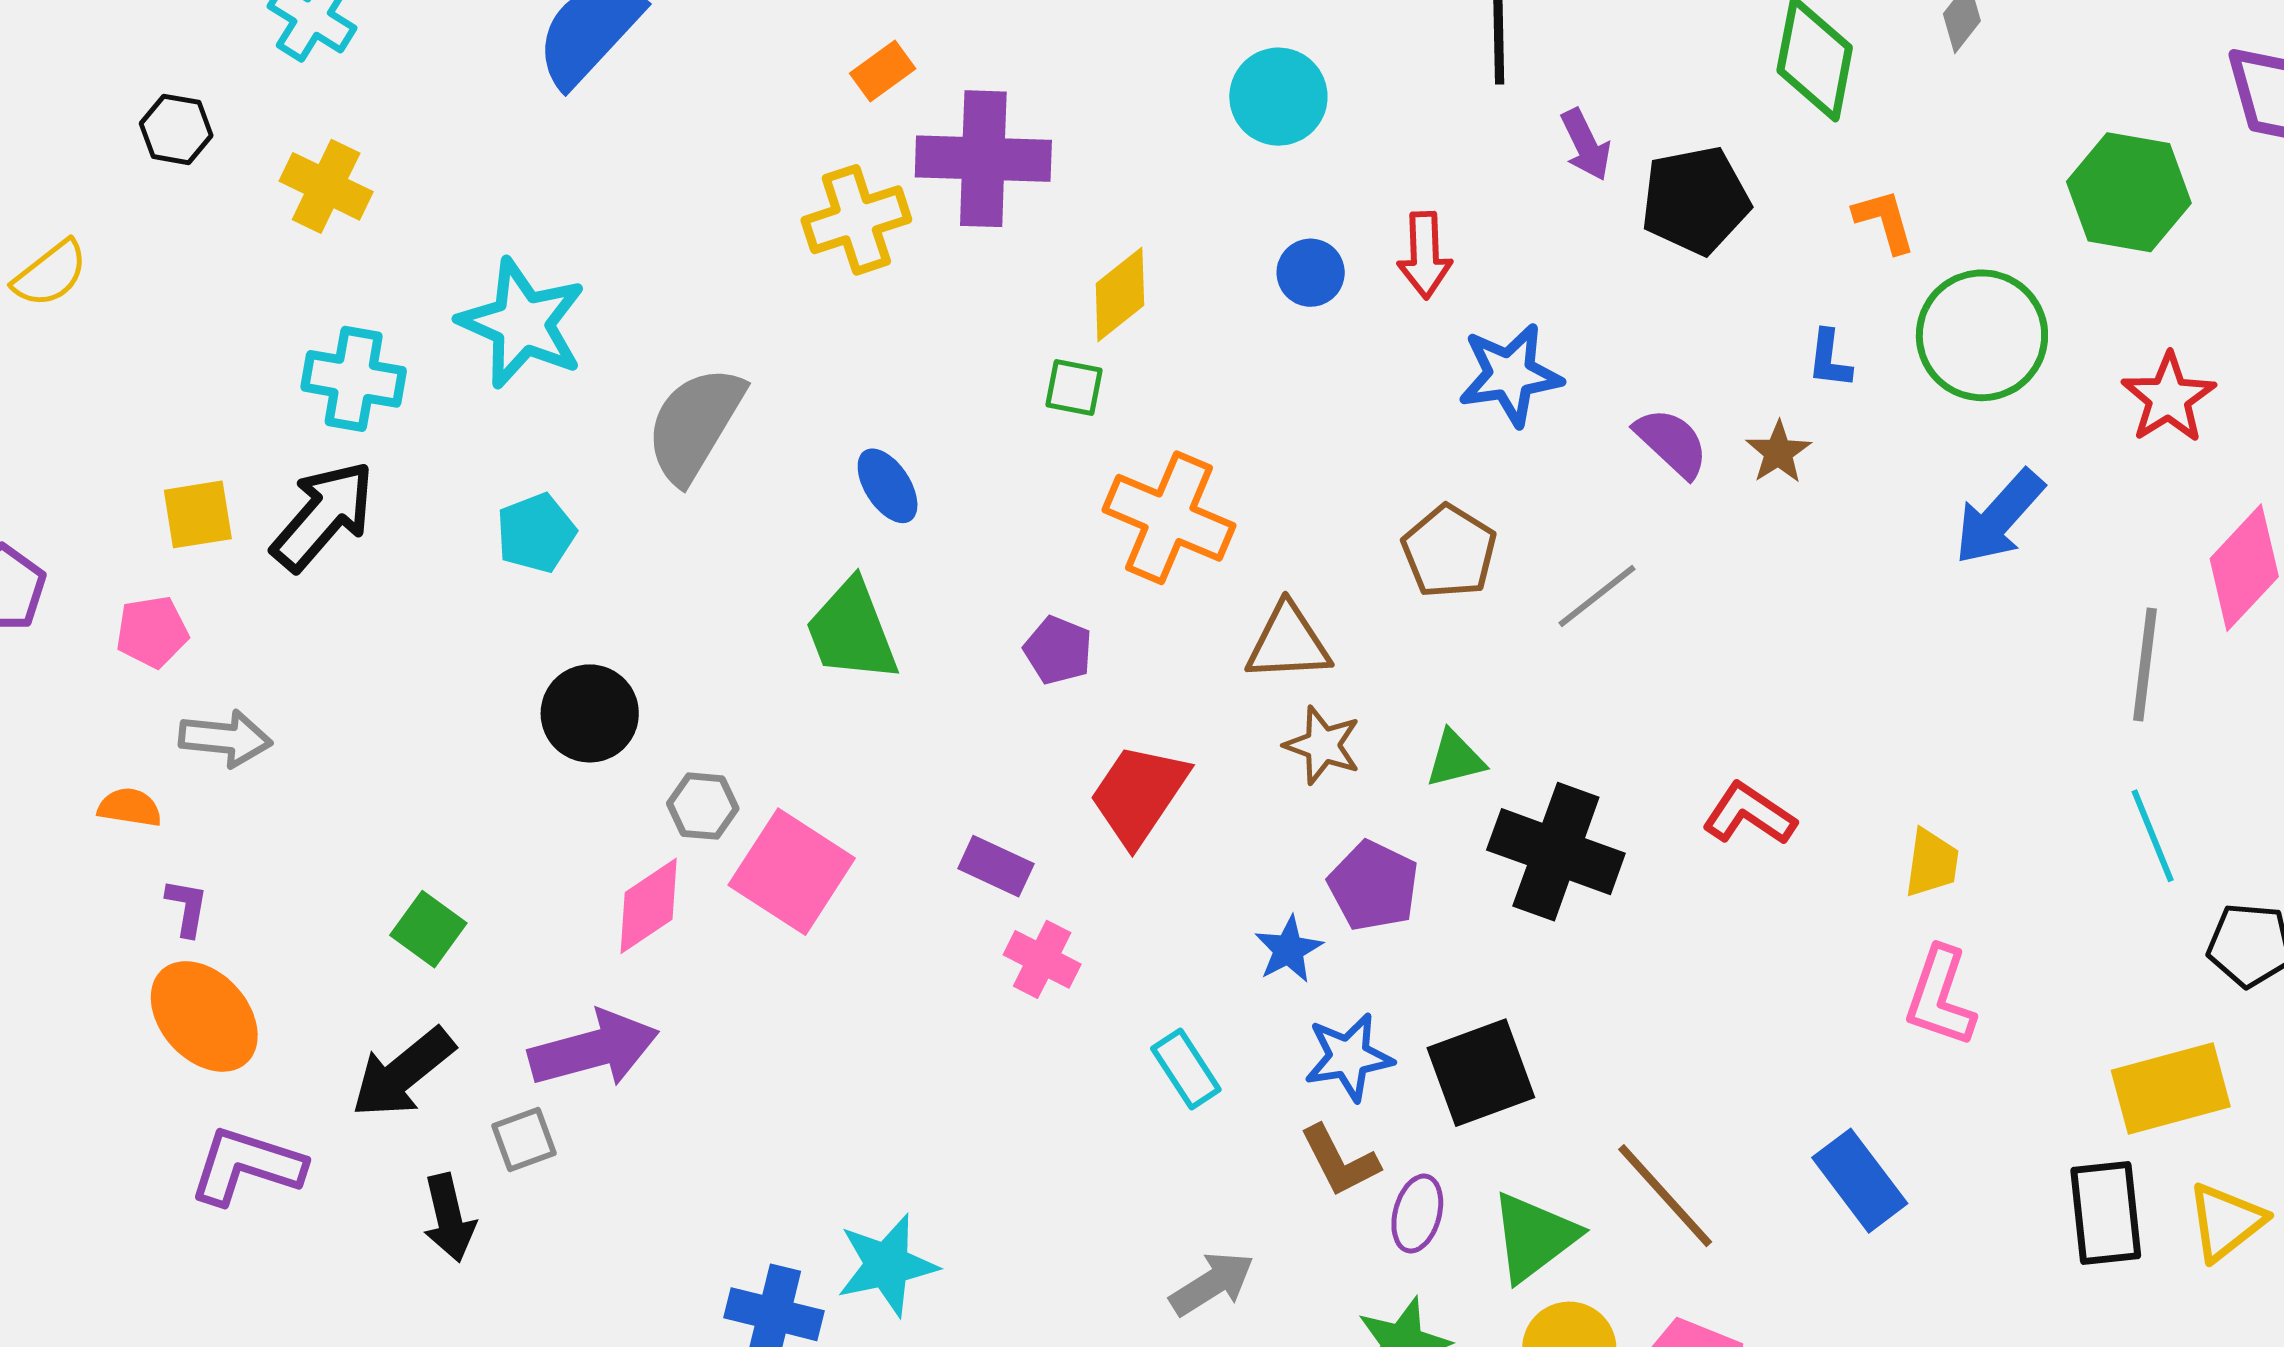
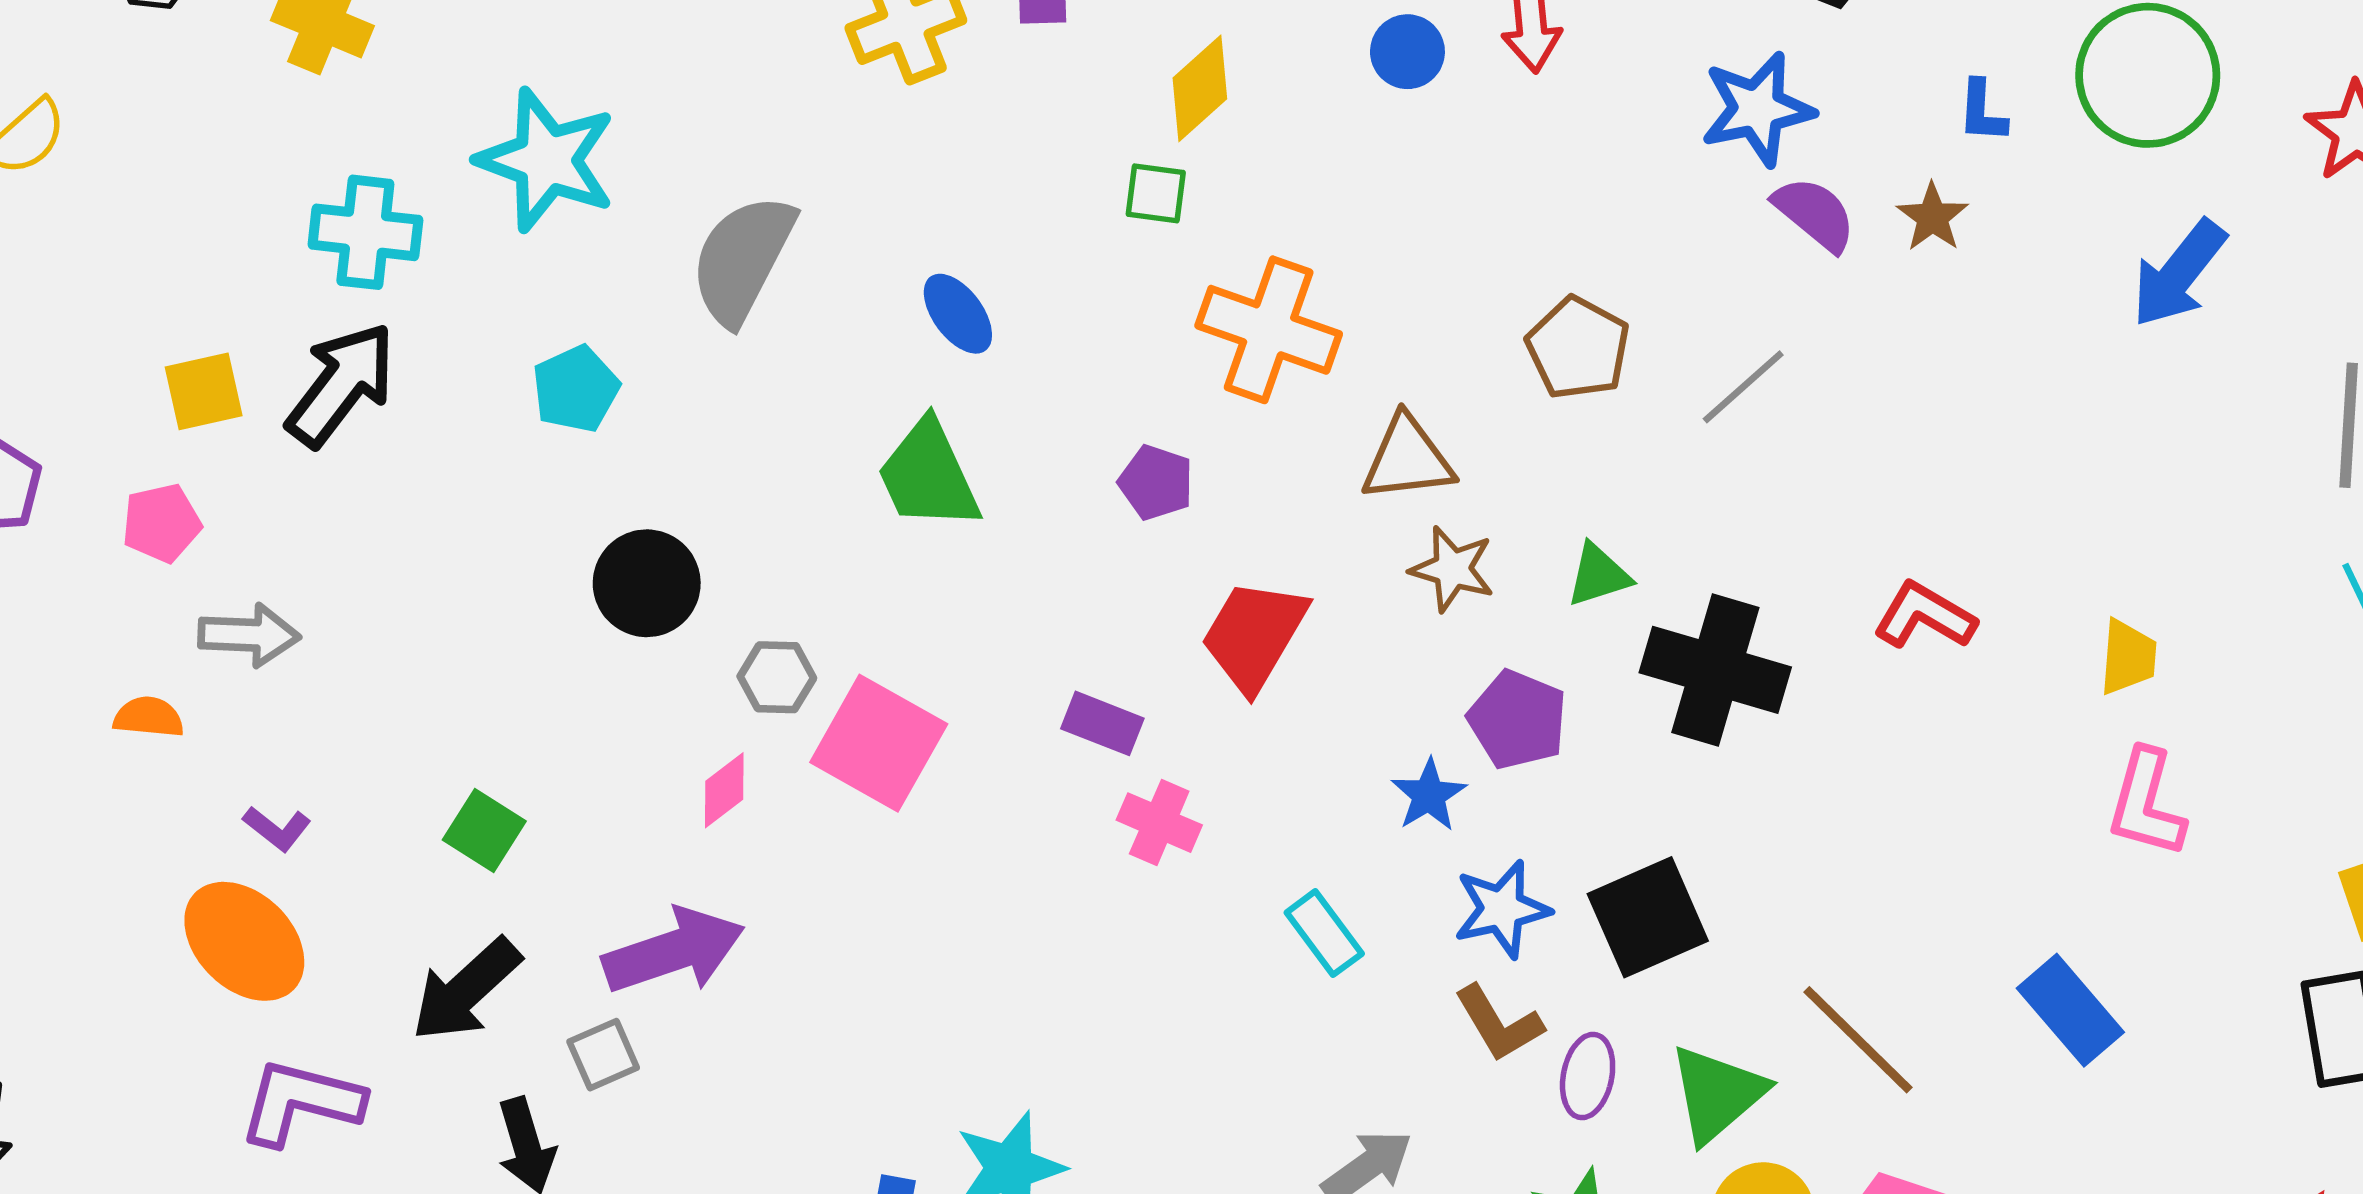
blue star: (1510, 375) -> (1757, 109), moved
pink diamond: (649, 906) -> (724, 790), size x0.7
purple L-shape: (187, 907) -> (277, 829), moved, turned 122

